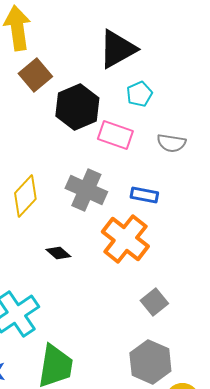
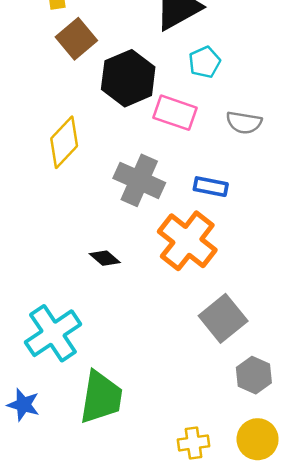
yellow diamond: (25, 196) -> (64, 142), moved
gray square: (154, 302) -> (223, 318), size x1.4
gray hexagon: (150, 362) -> (254, 375), moved, size x0.7

